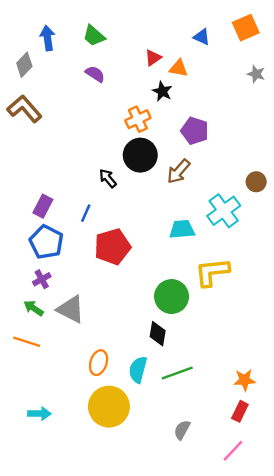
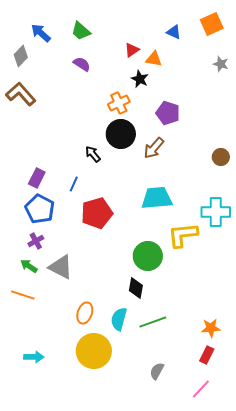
blue arrow: (48, 38) -> (41, 33), turned -40
cyan cross: (224, 211) -> (216, 212), moved, turned 36
cyan trapezoid: (182, 229) -> (157, 198), size x1.4

